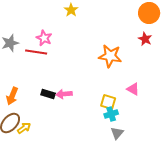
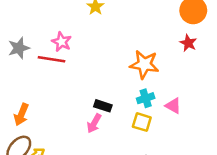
black rectangle: (48, 94) -> (103, 106), moved
pink arrow: (64, 94) -> (94, 123), moved, turned -56
cyan cross: (111, 114) -> (146, 98), moved

